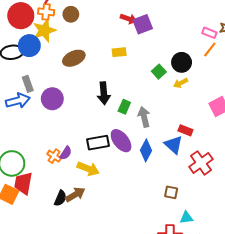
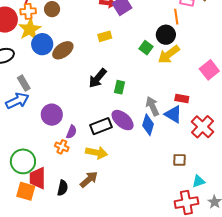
blue circle: (29, 46) -> (42, 44), moved
orange line: (210, 49) -> (176, 17), moved, turned -35
yellow arrow: (181, 83) -> (169, 55), size x1.6
black arrow: (104, 93) -> (98, 78), turned 55
purple circle: (52, 99) -> (52, 115), moved
gray arrow: (144, 117) -> (152, 106), moved
purple semicircle: (66, 153) -> (71, 132), moved
black semicircle: (60, 198) -> (63, 188), moved

